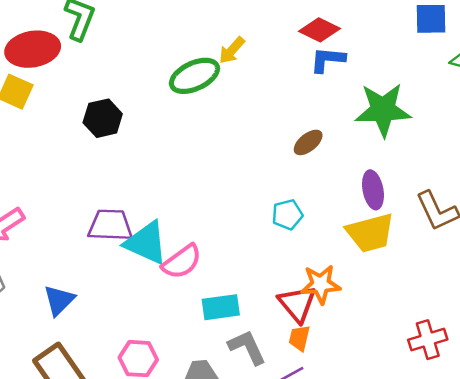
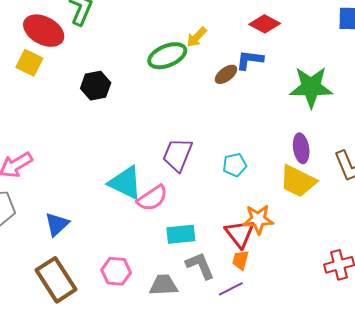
red ellipse: (33, 49) -> (44, 31), turned 36
blue L-shape: (328, 60) -> (250, 60), moved
brown ellipse: (308, 142) -> (226, 74), moved
purple trapezoid: (110, 225) -> (178, 155), moved, turned -72
yellow trapezoid: (370, 233) -> (298, 181), turned 39

